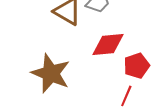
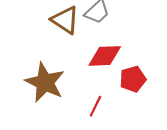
red line: (126, 96) -> (95, 106), moved

